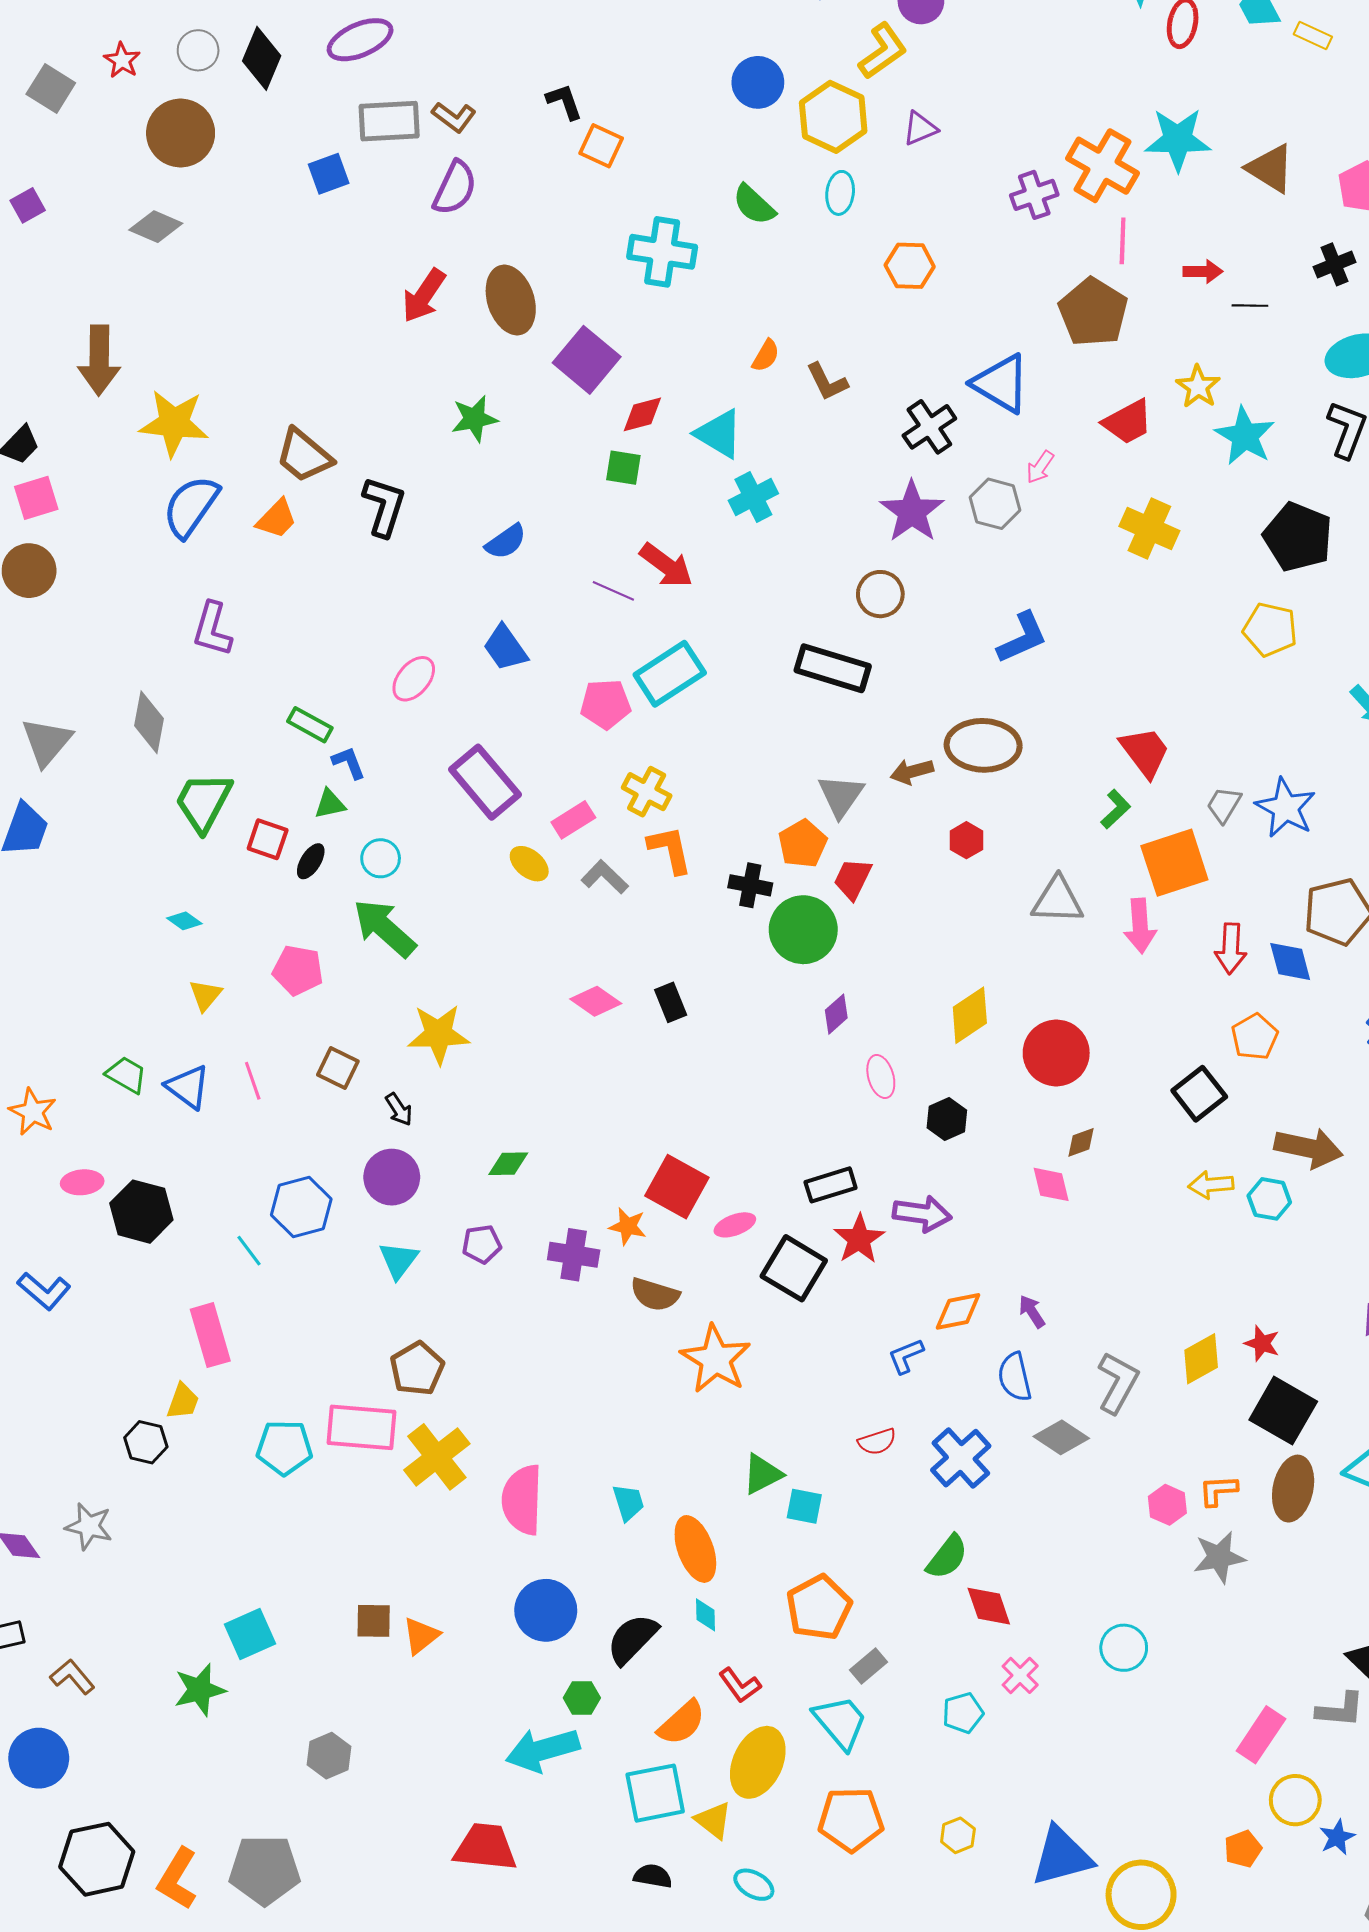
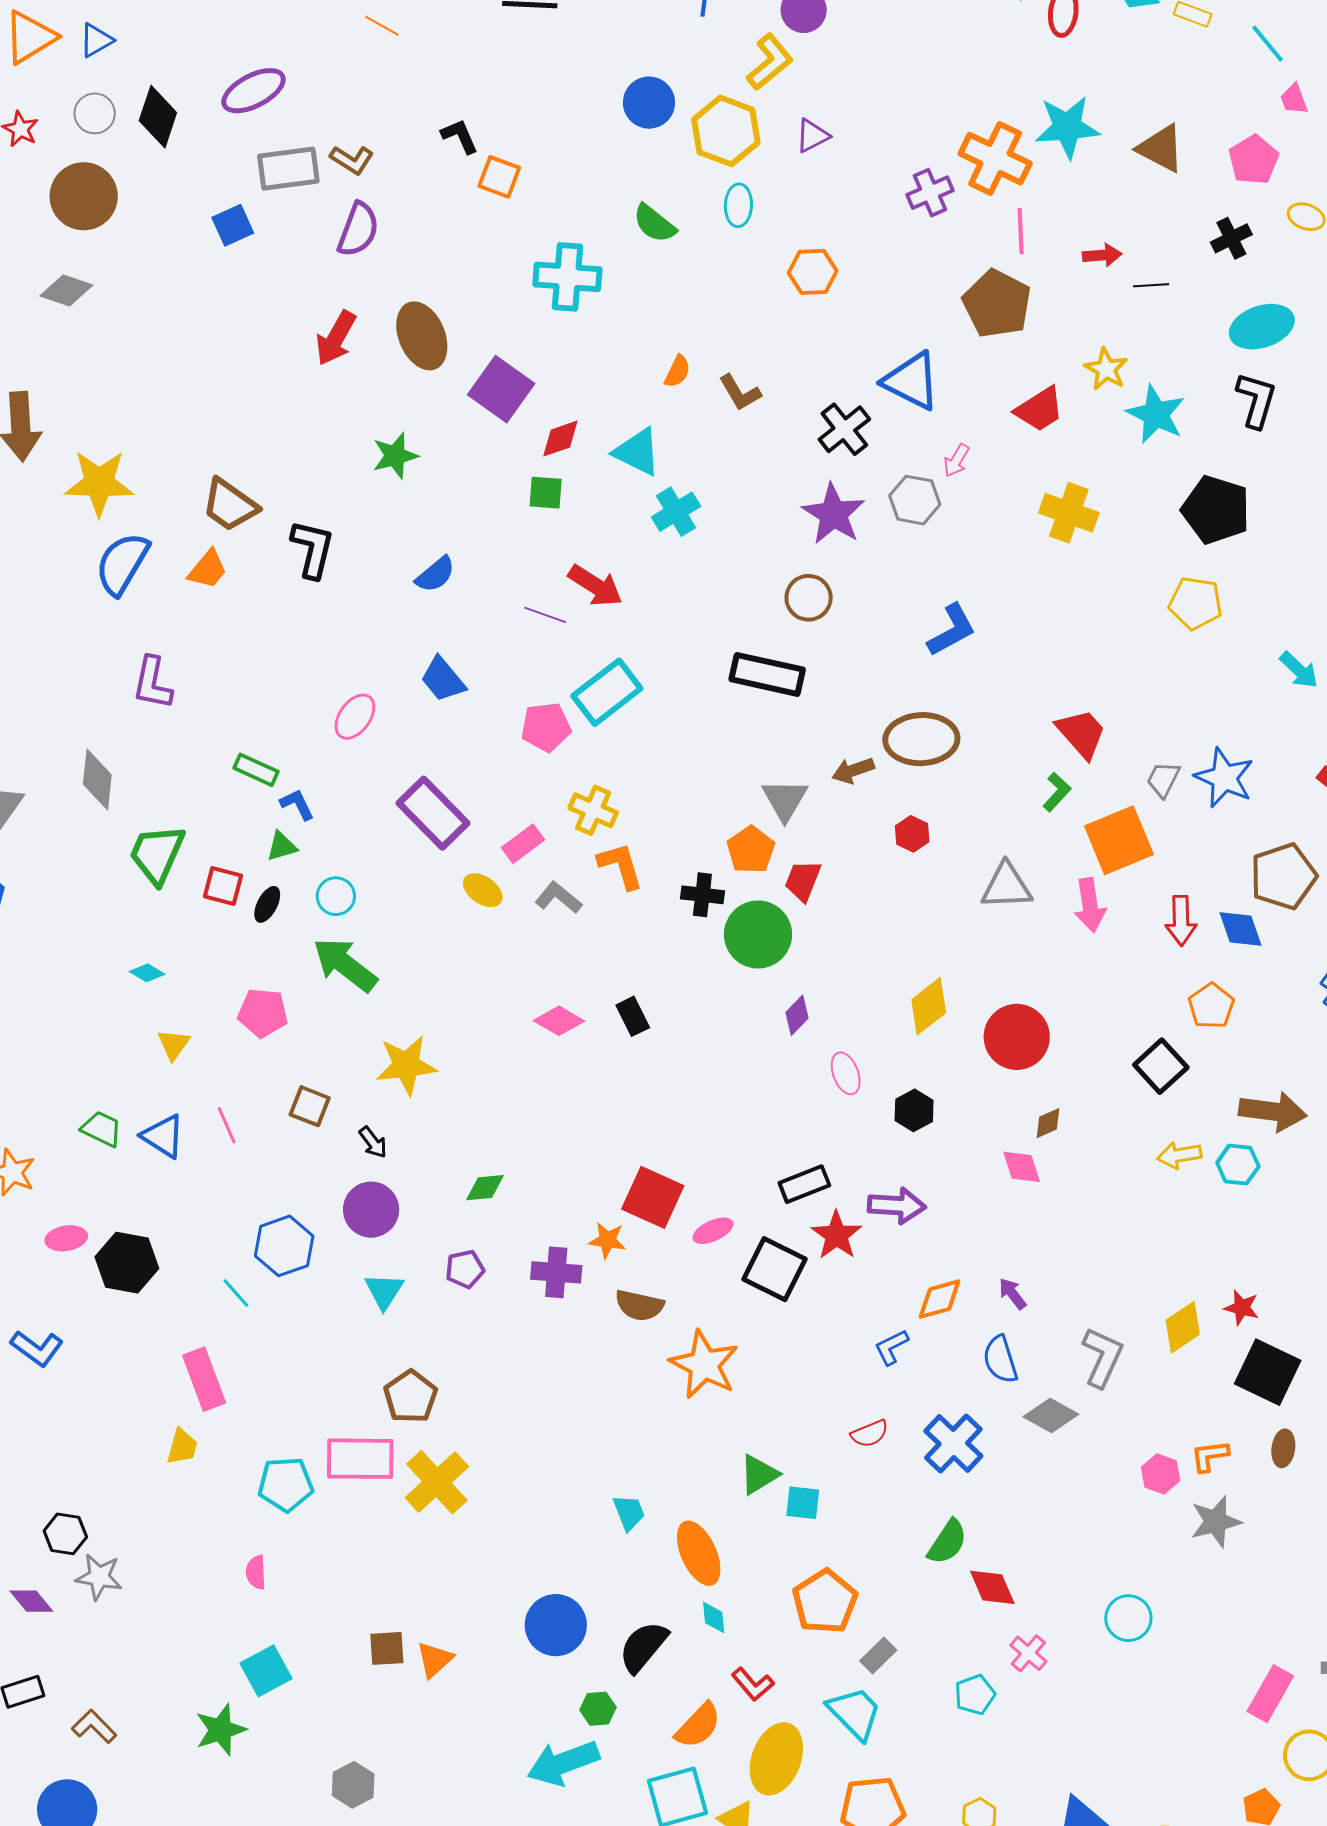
black hexagon: (146, 1442) -> (65, 1534), moved
brown ellipse: (1293, 1489) -> (1283, 1448), size x0.6
pink semicircle: (522, 1500) -> (256, 1572), moved, size x0.5

